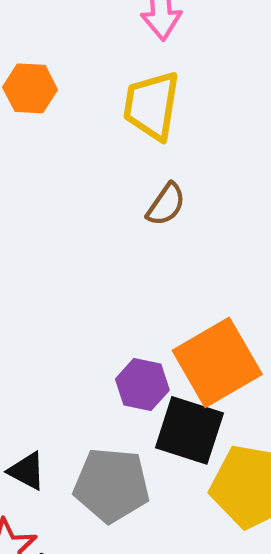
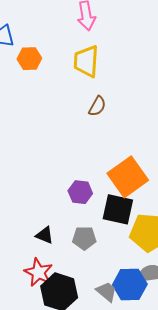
purple hexagon: (142, 385) -> (80, 192), moved
gray pentagon: (112, 485) -> (84, 238), size x0.7

